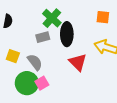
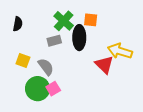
orange square: (103, 17) -> (91, 20), moved
red triangle: (78, 62) -> (104, 65), moved

